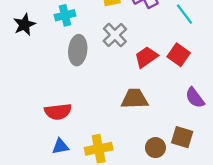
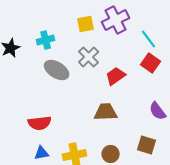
gray ellipse: (78, 50) -> (57, 70), turned -65
red square: (179, 55) -> (151, 63), moved
brown circle: (155, 148) -> (111, 154), moved

